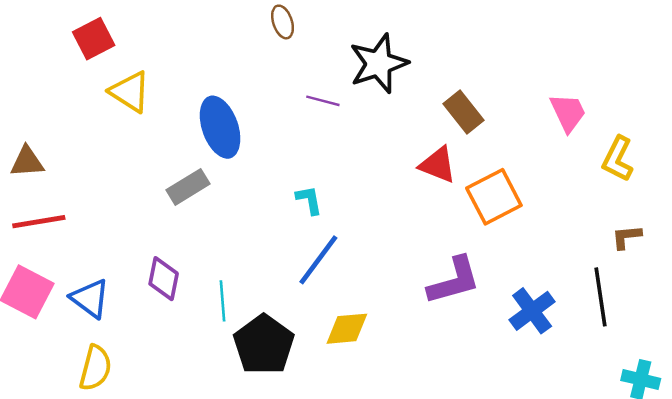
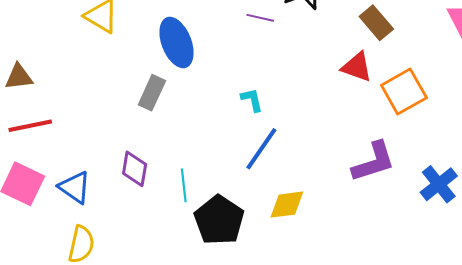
gray rectangle: (188, 187) -> (152, 93), turned -32

